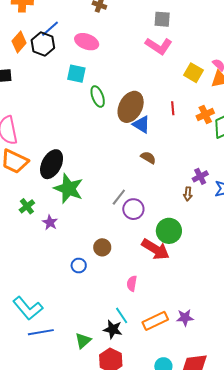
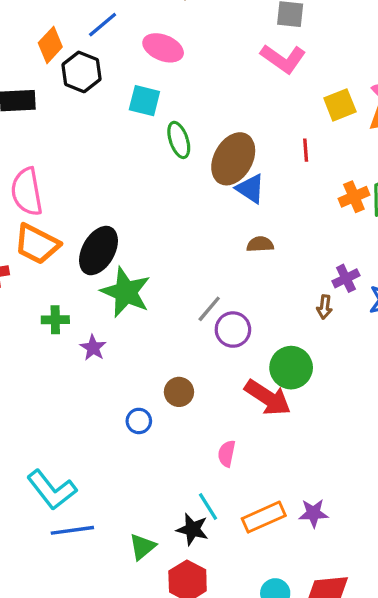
black hexagon: (43, 44) -> (81, 72), moved
yellow square: (194, 73) -> (340, 105), turned 36
red line: (173, 108) -> (306, 150), moved
orange cross: (205, 115) -> (354, 197), moved
brown semicircle: (148, 158) -> (260, 244), turned -35
green cross: (27, 206) -> (55, 320), turned 35

